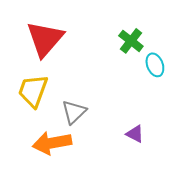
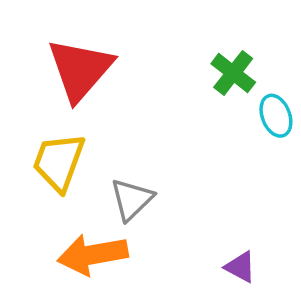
purple triangle: (135, 134) -> (240, 267), moved

